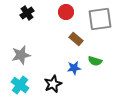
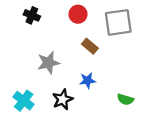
black cross: (27, 13) -> (32, 15), turned -32
gray star: (21, 55) -> (48, 63), moved
green semicircle: (95, 61) -> (125, 99), moved

